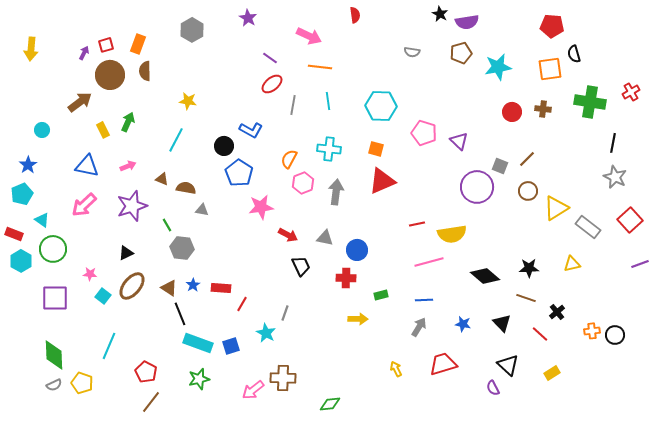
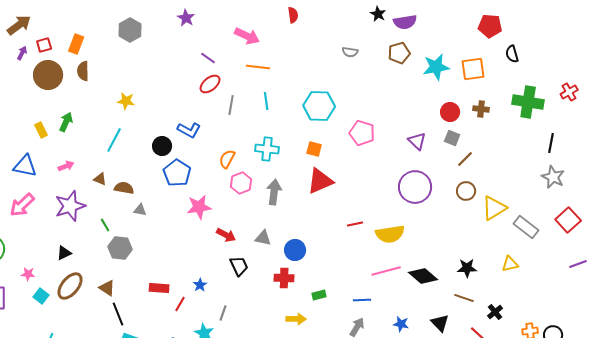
orange square: (550, 69) -> (473, 69), moved
brown arrow: (80, 102) -> (19, 25), moved
purple triangle: (459, 141) -> (417, 141), moved
gray square: (500, 166) -> (452, 138), moved
pink line: (429, 262) -> (386, 271), moved
blue star: (193, 285) -> (200, 285), moved

